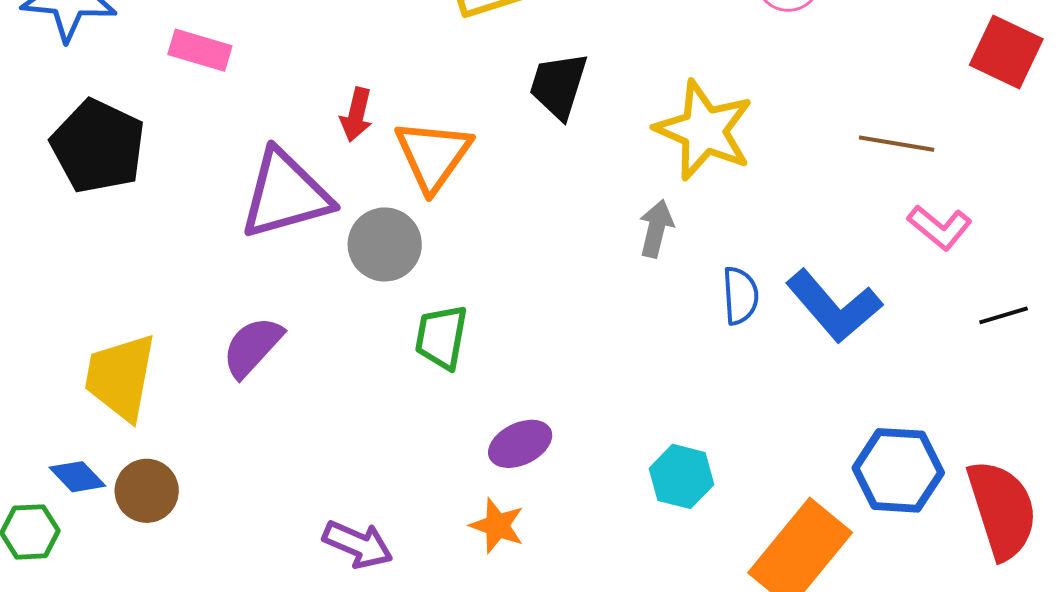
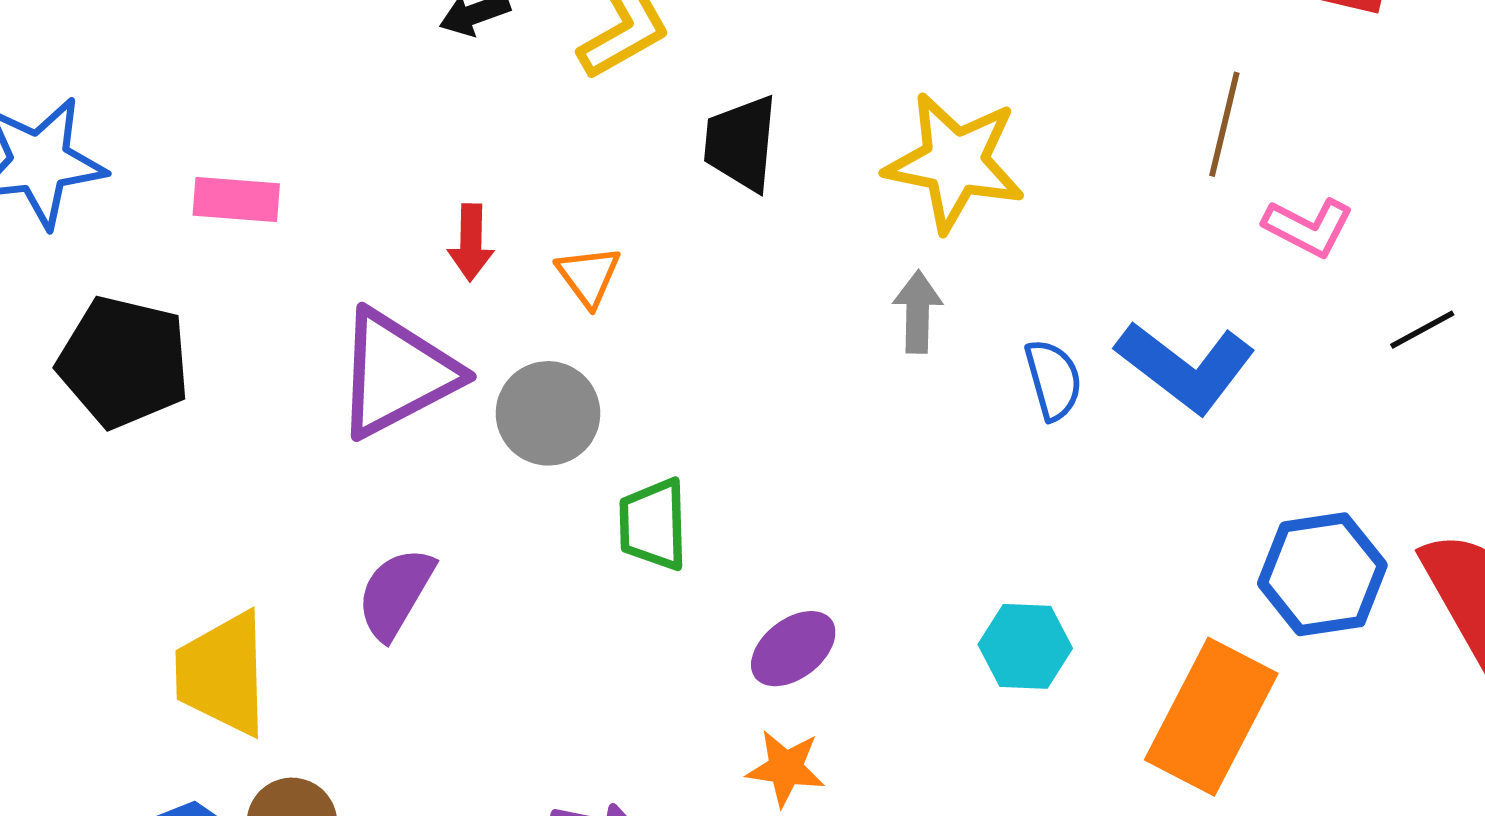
brown line: (897, 144) -> (1224, 124), turned -74
orange triangle: (433, 155) -> (589, 276), size x0.6

